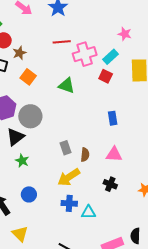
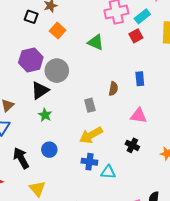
red square: (106, 76) -> (136, 36), turned 32
brown semicircle: (85, 155) -> (113, 89), moved

